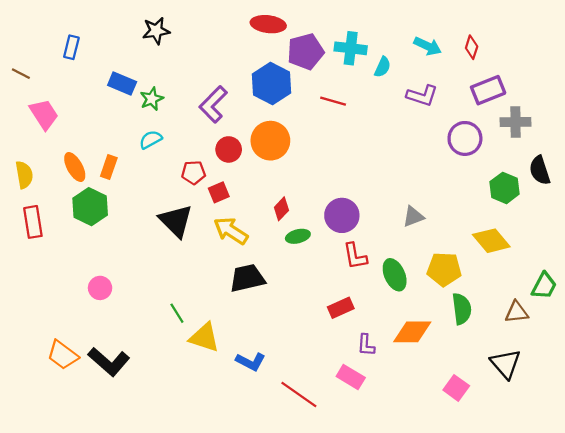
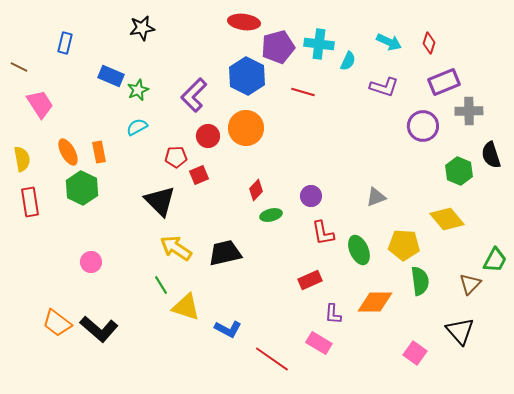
orange rectangle: (109, 167) -> (99, 152), turned -30
purple circle: (342, 215) -> (311, 196), size x0.7
yellow arrow: (231, 231) -> (176, 248), moved
brown triangle: (517, 312) -> (470, 284), turned -40

